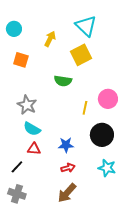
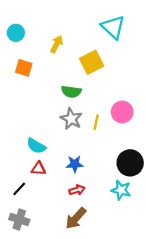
cyan triangle: (86, 26) -> (113, 27), moved
gray star: (27, 105) -> (71, 119), moved
black circle: (102, 135) -> (130, 163), moved

